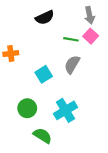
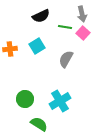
green line: (71, 39) -> (65, 27), moved
cyan square: (44, 74) -> (37, 46), moved

